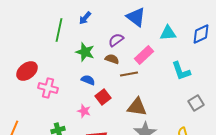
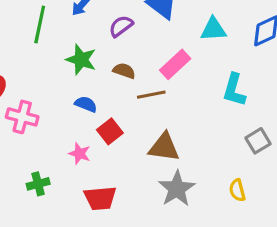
purple semicircle: (116, 40) -> (121, 26), moved
cyan L-shape: (181, 71) -> (234, 90), turned 35

